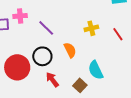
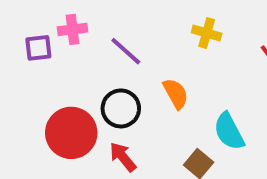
yellow cross: (91, 28) -> (207, 33), moved, turned 32
red arrow: (52, 80) -> (123, 157), moved

